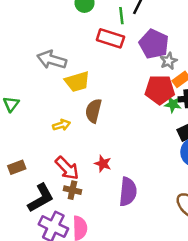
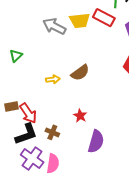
yellow trapezoid: (77, 82) -> (80, 21), moved
brown semicircle: (94, 111) -> (80, 73), turned -150
red arrow: (67, 168) -> (28, 113), moved

